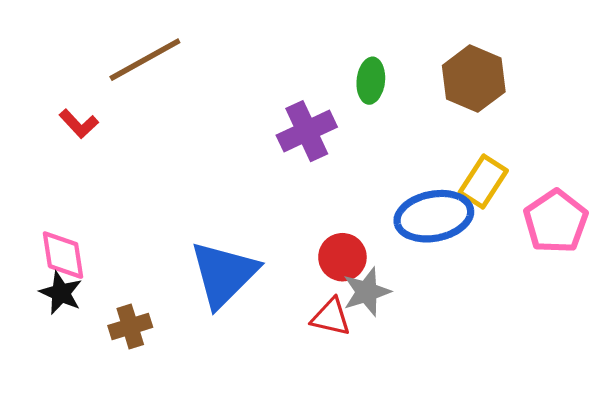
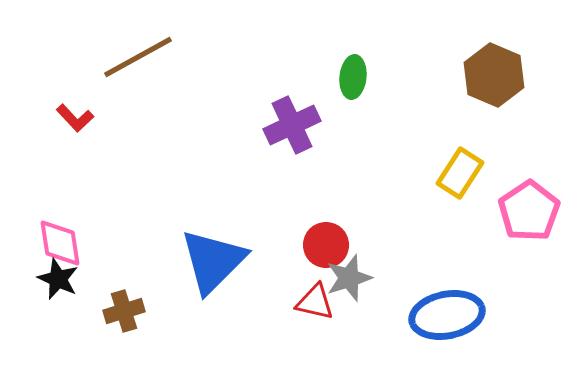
brown hexagon: (474, 79) -> (494, 75), moved
blue ellipse: (434, 216) -> (447, 315), moved

